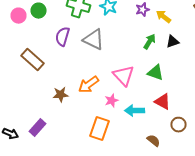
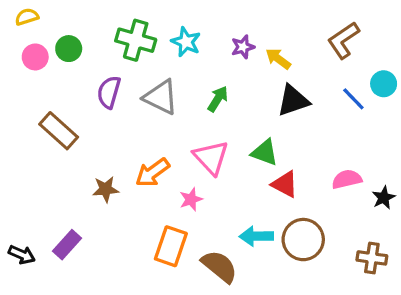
green arrow: (150, 42) -> (218, 99), moved
black triangle: (172, 42) -> (293, 101), size x1.5
red triangle: (162, 102) -> (285, 184), moved
cyan arrow: (134, 111) -> (256, 236), moved
brown circle: (178, 125) -> (303, 240), size x1.6
brown semicircle: (154, 141) -> (219, 266), moved, size x1.6

